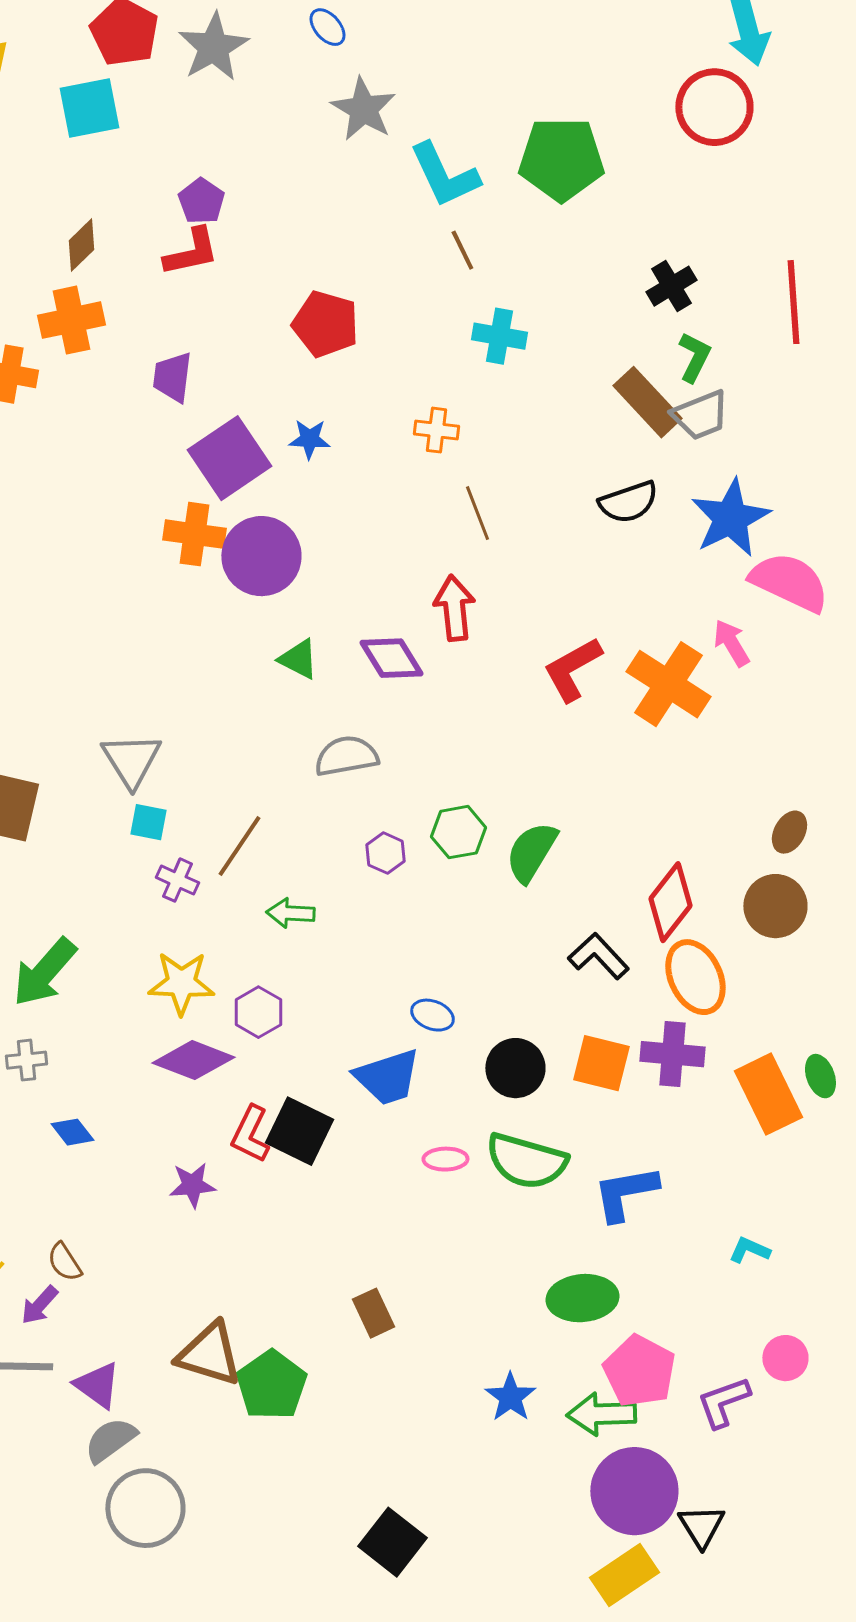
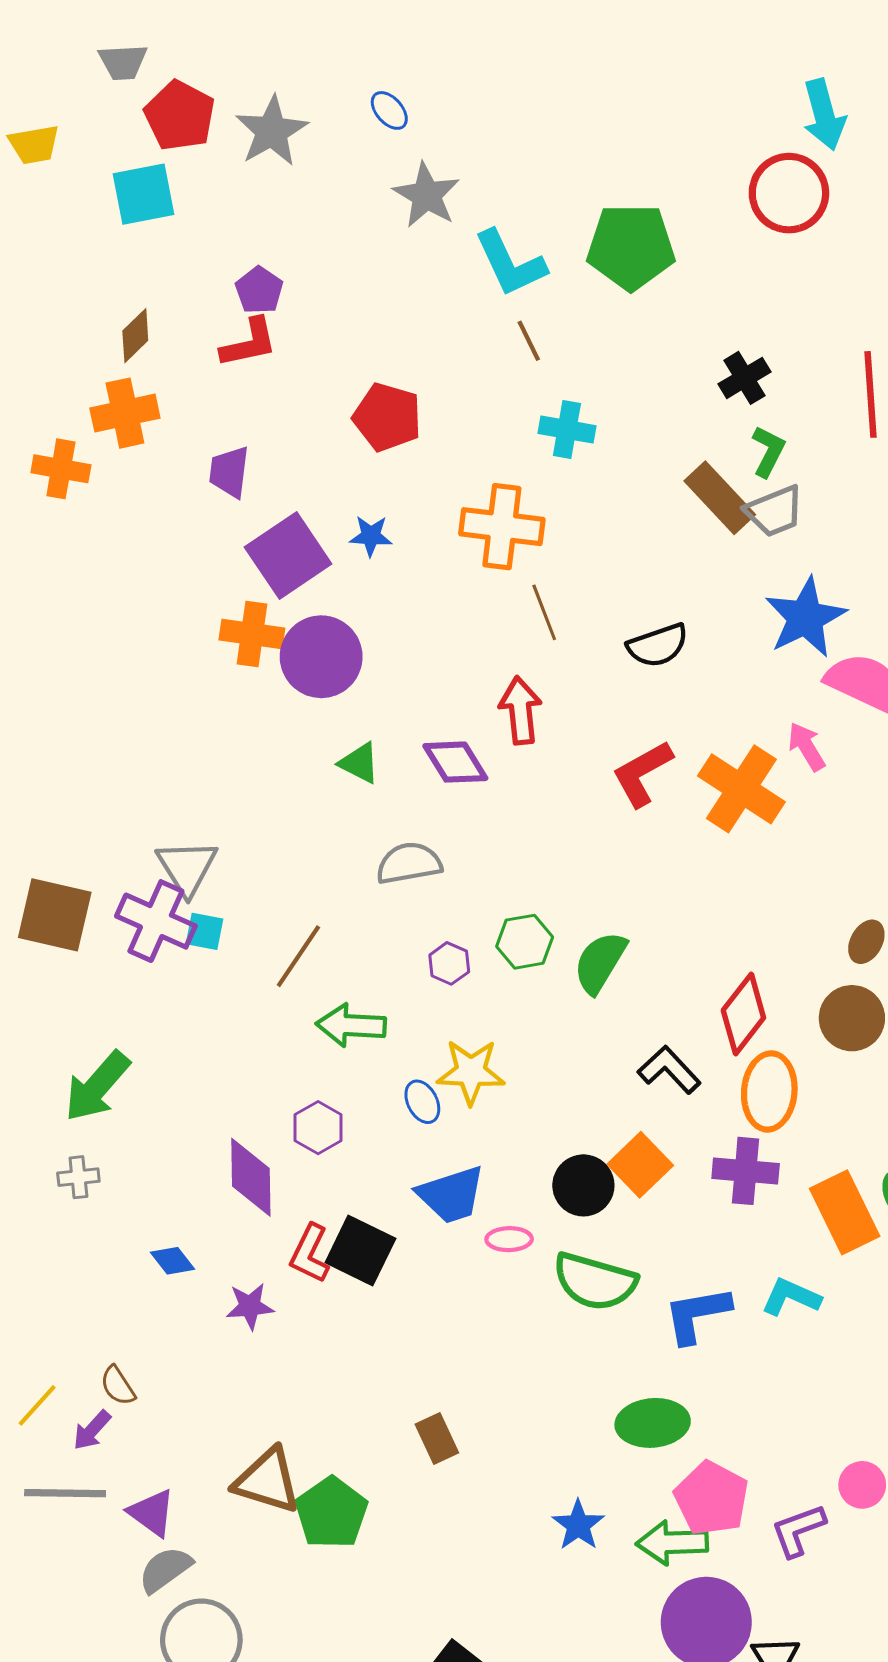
orange cross: (436, 430) -> (502, 527), size x1.8
black semicircle: (628, 502) -> (658, 645), moved
purple cross: (177, 880) -> (156, 921), moved, size x1.8
green arrow: (290, 913) -> (351, 1025), size x1.4
orange ellipse: (695, 977) -> (769, 1091), turned 30
yellow star: (181, 983) -> (471, 1072), moved
blue ellipse: (432, 1015) -> (422, 1102), moved, turned 42
purple diamond: (193, 1060) -> (251, 1177), turned 68
orange square: (601, 1063) -> (640, 1165), moved, turned 32
blue diamond: (72, 1132) -> (172, 1261), moved
pink ellipse: (445, 1159) -> (509, 1239), moved
cyan L-shape: (749, 1250) -> (791, 1297), moved, size x1.4

